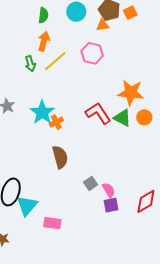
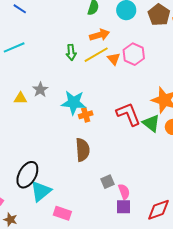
orange triangle: (103, 25) -> (114, 59), moved, turned 48
orange arrow: (44, 41) -> (100, 35), moved, turned 48
cyan star: (42, 112) -> (74, 103), turned 30

